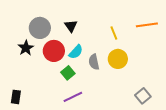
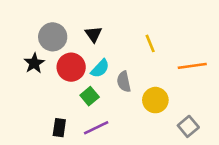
orange line: (147, 25) -> (192, 66), moved
yellow circle: (118, 59) -> (155, 100), moved
black rectangle: (16, 97) -> (59, 128), moved

